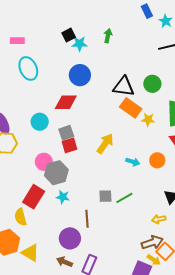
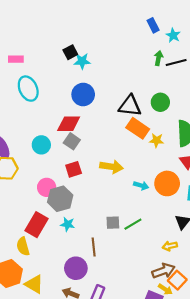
green arrow: (108, 36) -> (159, 58), moved
gray square: (66, 133) -> (72, 141), moved, turned -35
yellow arrow: (105, 144) -> (111, 167), turned 65
orange circle: (157, 160) -> (167, 183), size x1.5

